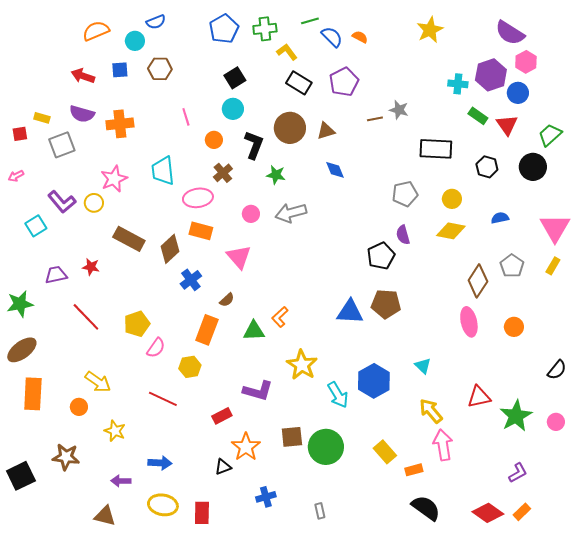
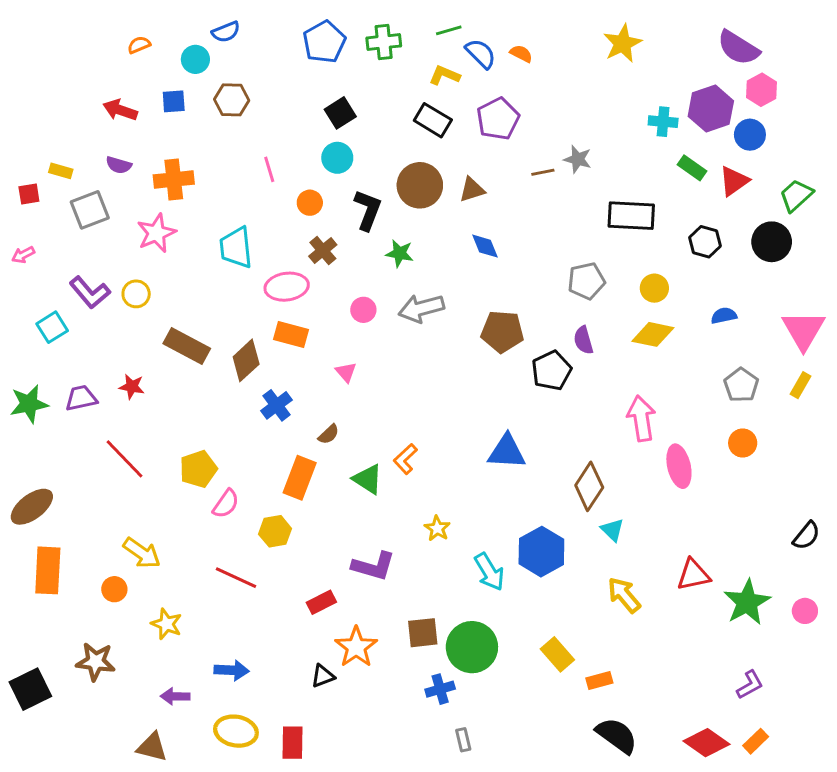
orange semicircle: (96, 31) -> (139, 45), size x0.6
yellow L-shape: (287, 52) -> (444, 75), moved, turned -30
purple semicircle: (82, 114) -> (119, 165), size x0.7
red triangle: (507, 125) -> (734, 181), turned 30
pink star: (114, 179) -> (156, 233), moved
pink triangle: (239, 257) -> (346, 372), size x0.6
brown diamond: (478, 281) -> (589, 486), moved
green star: (20, 304) -> (29, 404), moved
brown pentagon: (386, 304) -> (502, 332), moved
orange circle: (514, 327) -> (743, 443), moved
green triangle: (254, 331) -> (368, 479), turned 35
yellow star: (302, 365) -> (437, 528), size x0.6
pink arrow: (443, 445) -> (641, 418), moved
blue cross: (266, 497) -> (440, 689), moved

